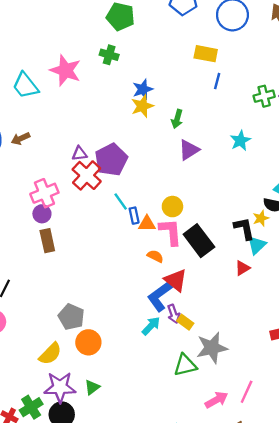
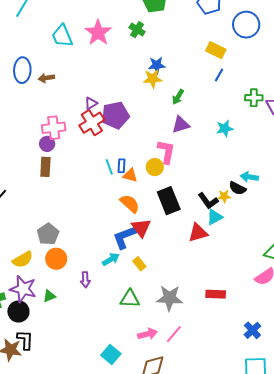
purple triangle: (79, 154) -> (91, 103), turned -40
cyan line: (121, 202) -> (109, 167), moved
black L-shape: (244, 228) -> (208, 201), turned 140
pink L-shape: (170, 232) -> (166, 152), moved
orange semicircle: (155, 256) -> (130, 204), size x1.5
red triangle: (243, 268) -> (198, 233), size x1.5
purple arrow: (174, 314) -> (85, 280), moved
gray star: (212, 348) -> (169, 298), moved

